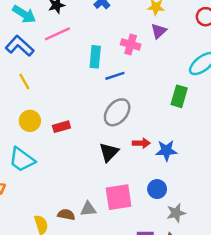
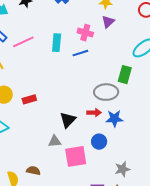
pink line: (57, 34) -> (23, 42), moved
blue line: (115, 76) -> (80, 53), moved
gray ellipse: (117, 112) -> (106, 92), moved, turned 50
blue circle: (157, 189) -> (99, 142), moved
gray triangle: (88, 209) -> (55, 141), moved

